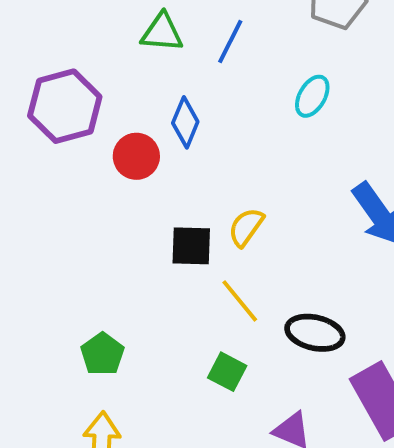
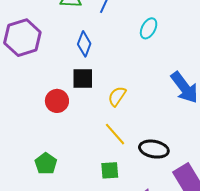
red circle: (136, 156) -> (57, 101), moved
black square: (191, 246) -> (83, 79), moved
green square: (227, 372) -> (110, 170), turned -30

